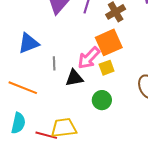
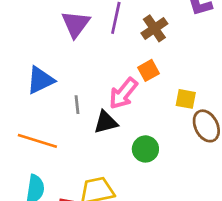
orange square: (109, 42) -> (149, 70), size x0.6
yellow square: (107, 68) -> (186, 99), moved, turned 35

